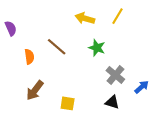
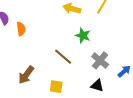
brown line: (57, 47) -> (63, 57), moved
orange semicircle: (29, 57) -> (21, 29), moved

